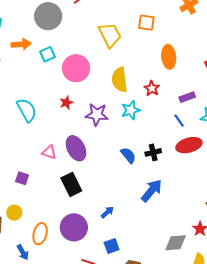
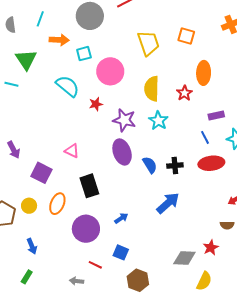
red star: (152, 88) -> (184, 93), moved
cyan semicircle: (27, 110) -> (68, 86), moved, turned -30
cyan star: (131, 110) -> (158, 121), turned -30
purple ellipse: (76, 148) -> (122, 152), moved
purple square: (22, 178) -> (41, 173), size x1.5
orange ellipse: (40, 234) -> (57, 204), moved
blue square: (112, 246) -> (121, 252), turned 35

